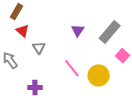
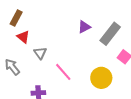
purple triangle: (78, 30) -> (84, 27), moved, turned 32
pink line: (72, 68) -> (63, 72), moved

